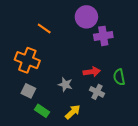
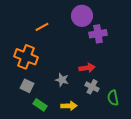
orange line: (44, 29) -> (42, 27), turned -64
green semicircle: (119, 77) -> (113, 98), moved
yellow arrow: (73, 112) -> (69, 106), turned 42

